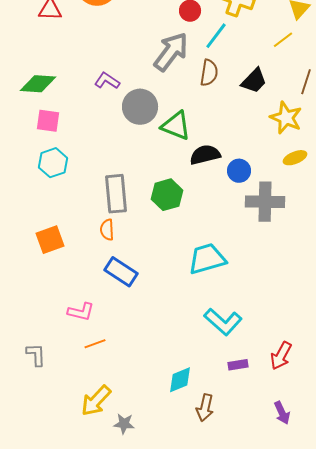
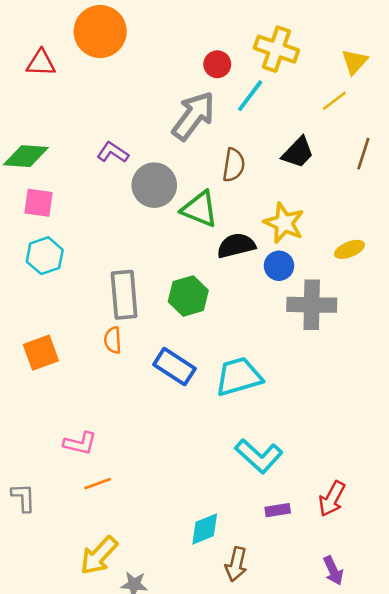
brown semicircle: (209, 73) -> (234, 165), moved
yellow star: (286, 118) -> (284, 223), moved
blue rectangle: (121, 272) -> (174, 367), moved

